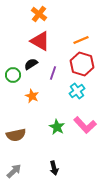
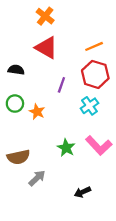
black semicircle: (31, 64) -> (16, 70), moved, turned 40
green circle: (13, 75) -> (15, 104), moved
black arrow: (54, 168) -> (82, 192), moved, turned 80
gray arrow: (14, 171) -> (37, 178), moved

